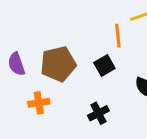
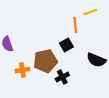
brown pentagon: (58, 64) -> (45, 61), moved

